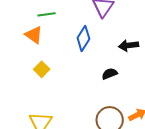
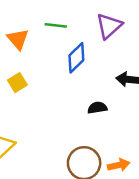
green line: (47, 14) -> (56, 25), moved

